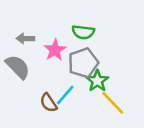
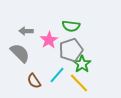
brown semicircle: (48, 103) -> (34, 81), moved
yellow line: (113, 103) -> (79, 83), moved

